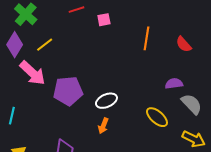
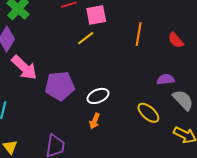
pink square: (104, 20) -> (96, 15), size x1.5
yellow line: (45, 45) -> (86, 38), moved

